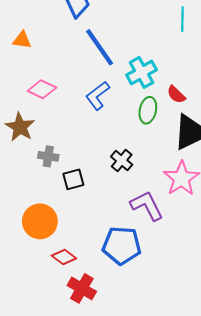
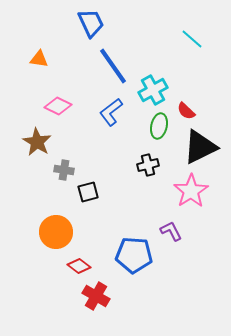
cyan line: (182, 19) -> (192, 39), turned -50
black cross: (122, 161) -> (148, 165), moved, turned 35
purple L-shape: (147, 206) -> (171, 231), moved, size x0.7

